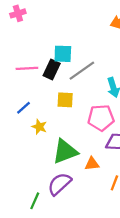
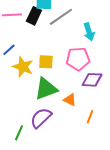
yellow square: (65, 100) -> (46, 62), moved
yellow star: (39, 127) -> (23, 67), size x1.5
orange triangle: (92, 164) -> (70, 100), turned 32

